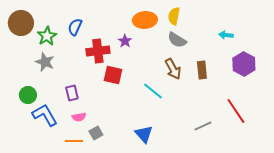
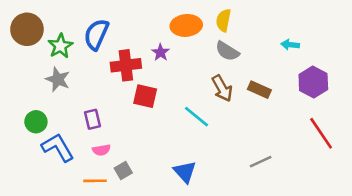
blue semicircle: (75, 27) -> (96, 34), size x1.4
brown rectangle: (202, 70) -> (259, 90), turned -60
red line: (236, 111) -> (321, 133), moved

